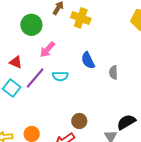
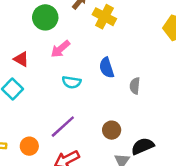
purple line: (35, 78) -> (63, 127), moved
brown circle: (79, 121) -> (112, 130), moved

